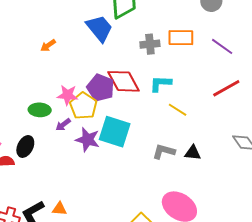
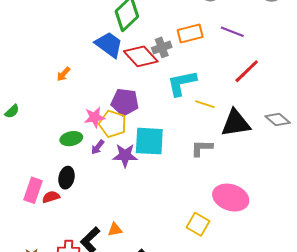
red diamond: (123, 81) -> (141, 56), moved
cyan L-shape: (160, 84) -> (182, 83), size x1.4
black triangle: (193, 153) -> (236, 123), moved, size x1.8

